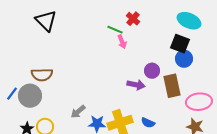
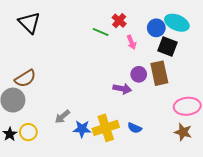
pink arrow: (122, 42) -> (132, 42), moved
blue circle: (184, 59) -> (156, 28), moved
brown semicircle: (42, 75) -> (25, 78), turned -30
brown rectangle: (172, 86) -> (159, 73), moved

